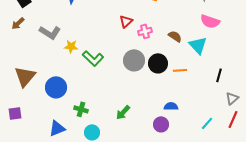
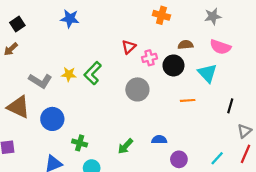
gray L-shape: (50, 32) -> (40, 81), moved
brown semicircle: (175, 36) -> (185, 45), moved, turned -40
green L-shape: (93, 58) -> (93, 73), moved, turned 90
black circle: (158, 63) -> (173, 65), moved
brown triangle: (25, 76) -> (18, 107), turned -45
blue semicircle: (171, 106) -> (159, 140), moved
purple circle: (161, 124) -> (179, 159), moved

